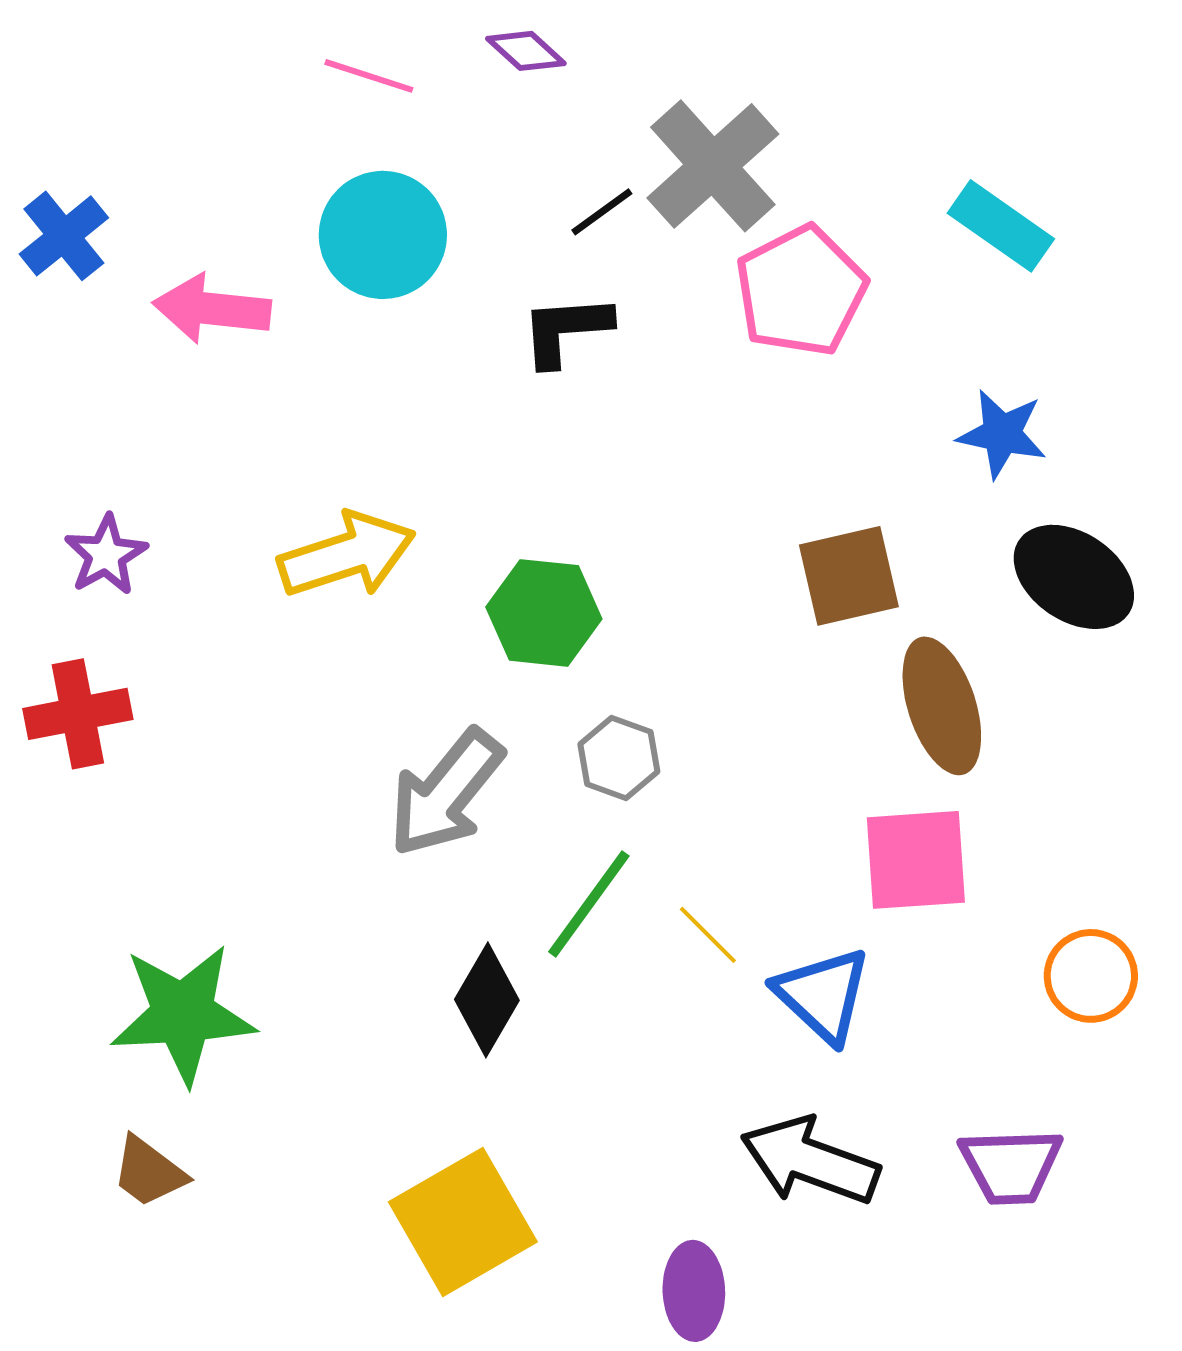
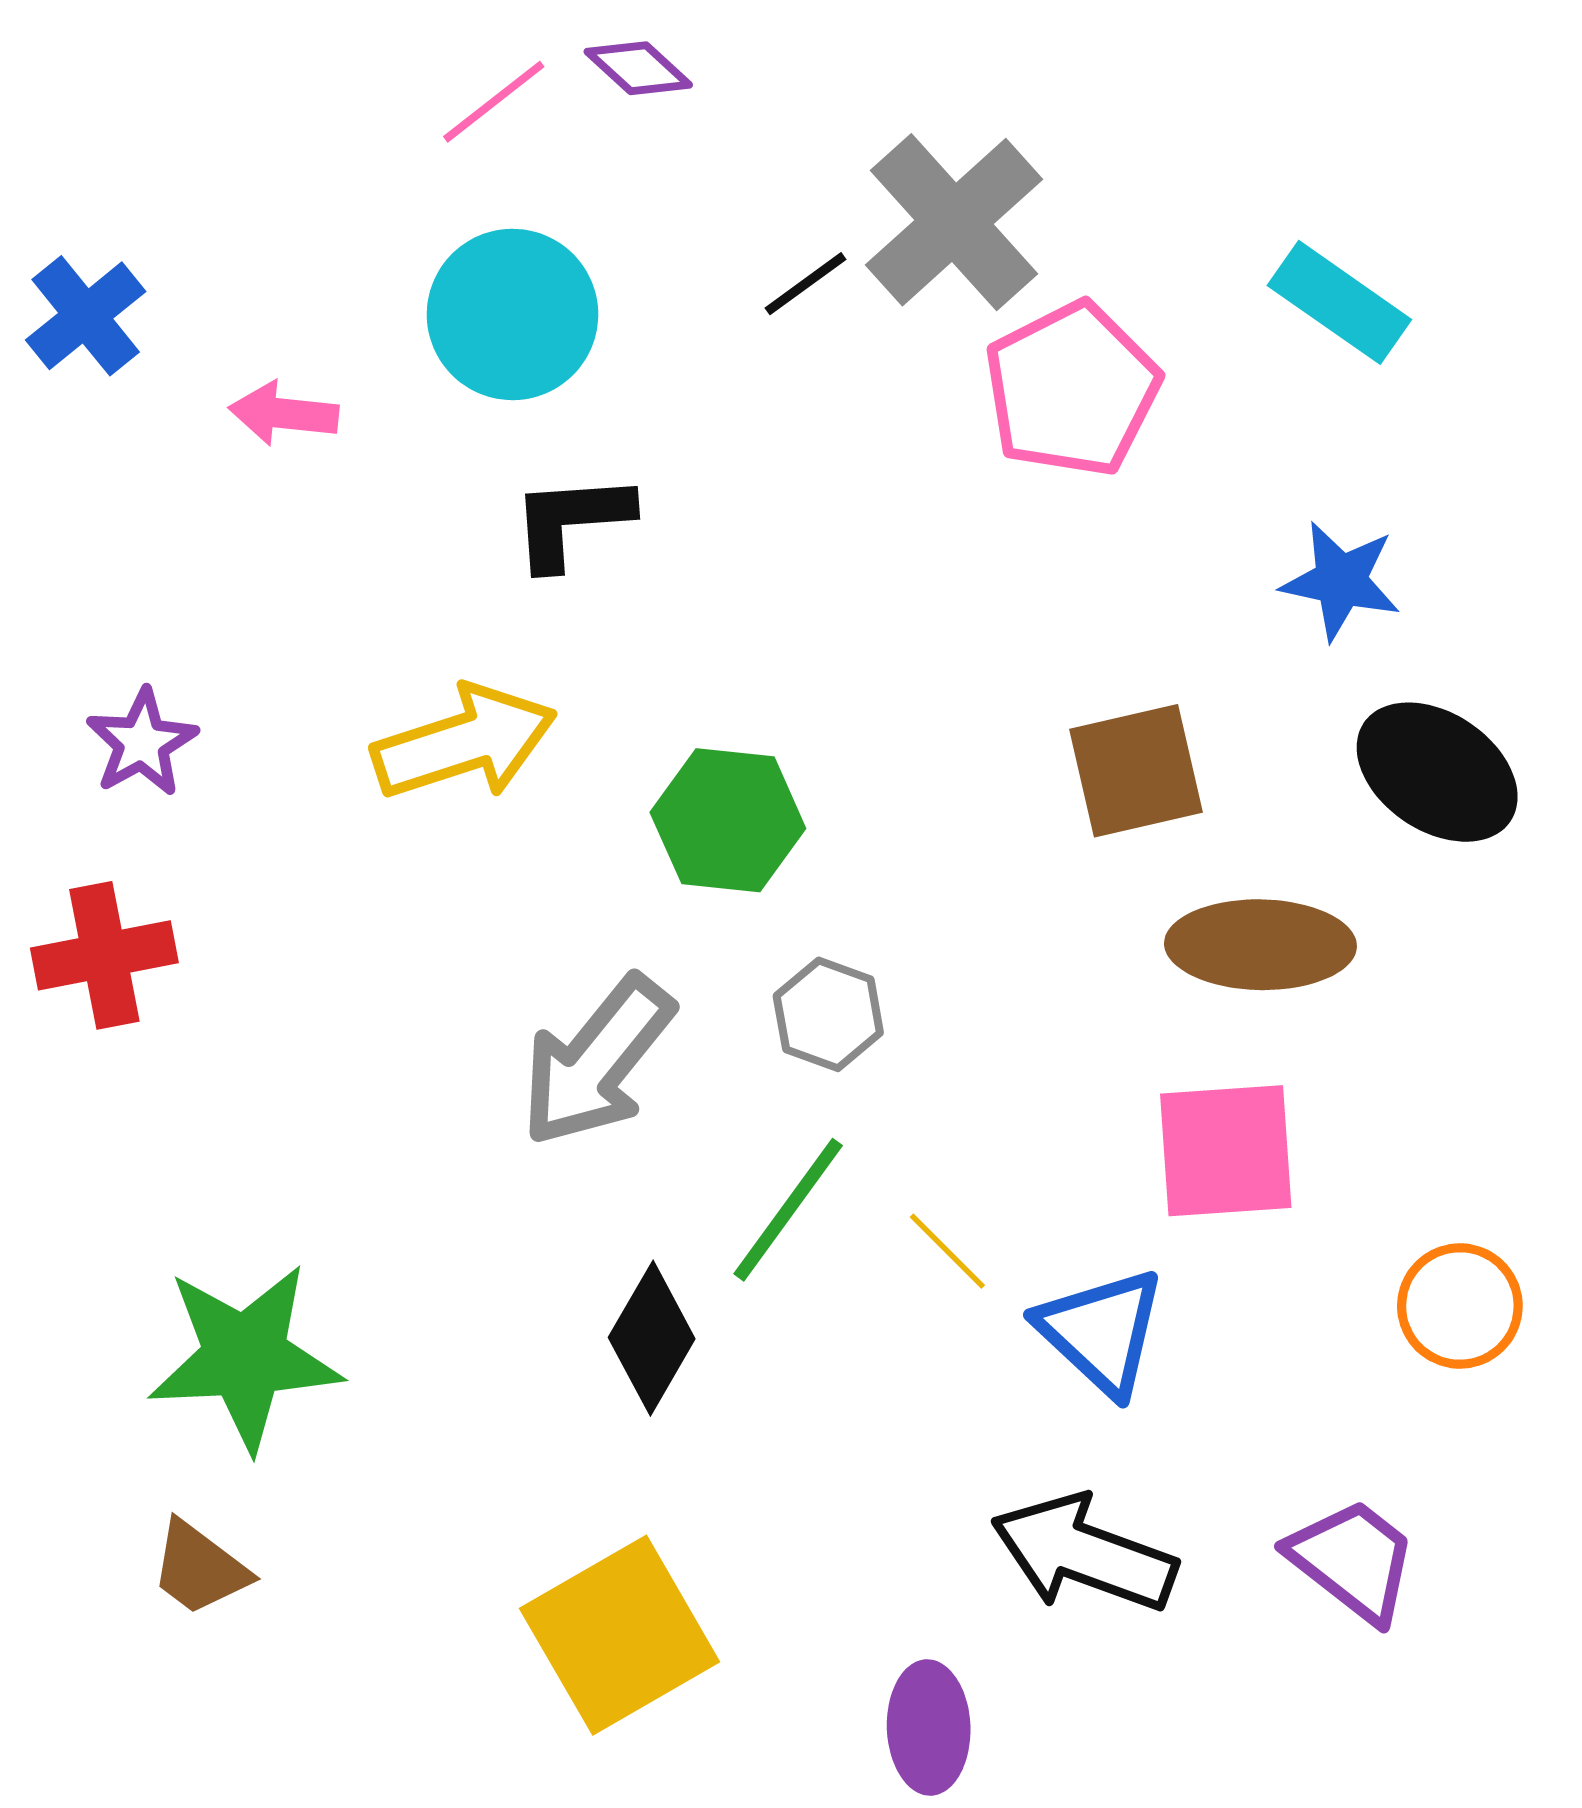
purple diamond: (526, 51) -> (638, 68), moved
pink line: (369, 76) -> (494, 102), turned -56
pink arrow: (212, 309) -> (284, 413), size x0.7
black L-shape: (566, 330) -> (571, 521), moved
brown ellipse: (942, 706) -> (1260, 945), turned -71
purple trapezoid: (1011, 1166) -> (1353, 1560), turned -140

